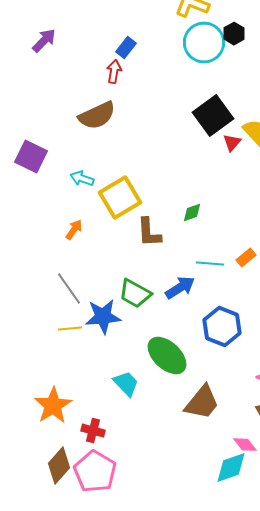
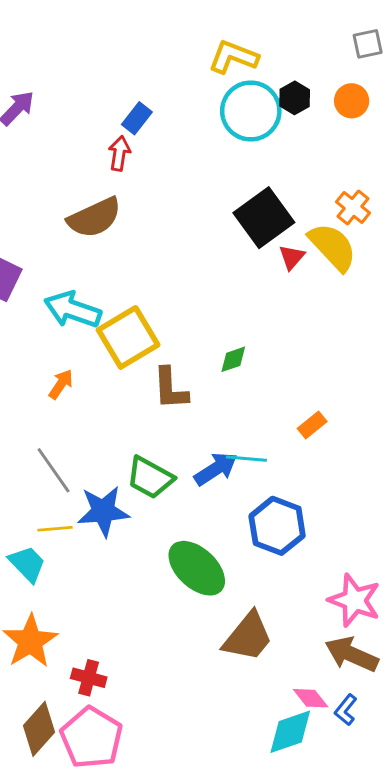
cyan arrow: (82, 179) -> (73, 310), size x1.6
cyan line: (210, 264) -> (246, 459), moved
cyan trapezoid: (126, 384) -> (27, 564), moved

